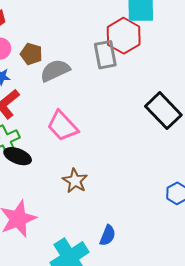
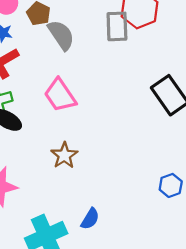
gray semicircle: (55, 70) -> (61, 35), turned 72

